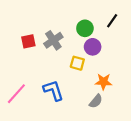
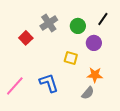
gray cross: (53, 40) -> (49, 23), moved
red square: (28, 41) -> (26, 38), turned -32
purple circle: (93, 47) -> (94, 43), moved

